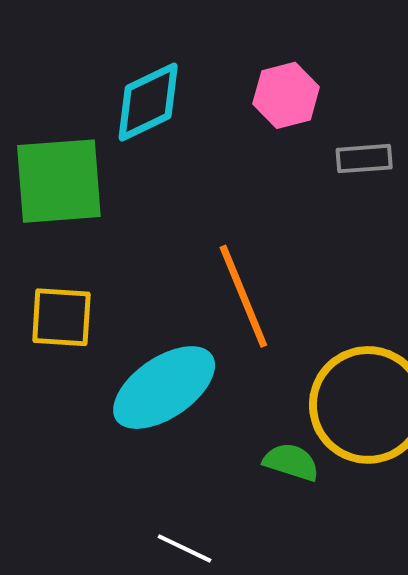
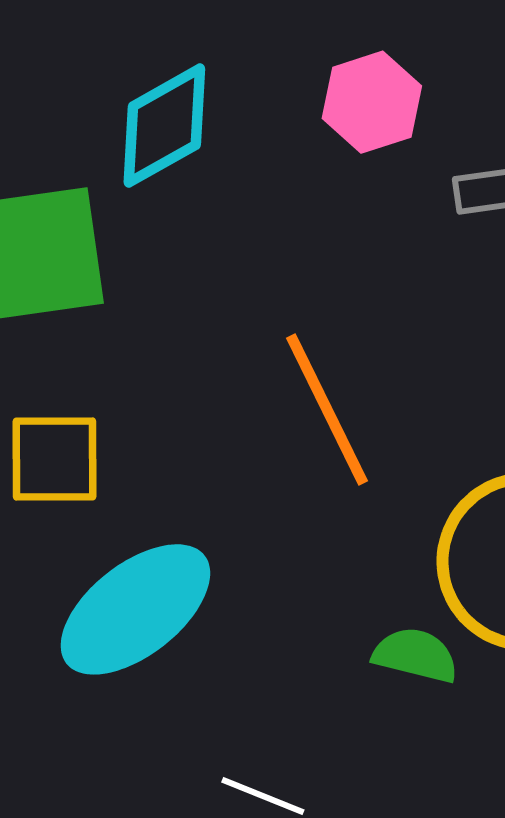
cyan ellipse: (164, 388) -> (135, 609), moved

